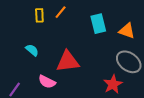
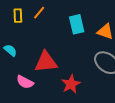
red star: (113, 84) -> (71, 84), moved

